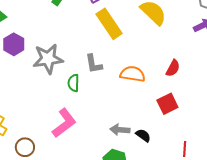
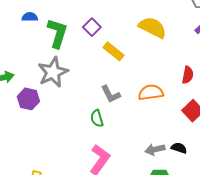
yellow rectangle: (109, 24) -> (114, 51), size x0.7
gray star: (48, 59) -> (53, 72), moved

